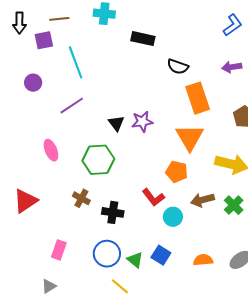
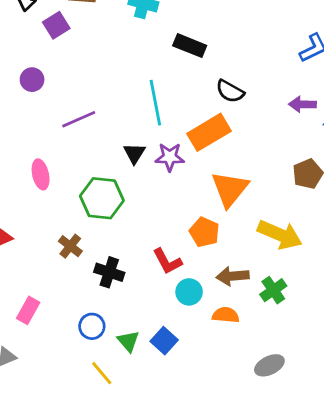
purple square: (44, 40) -> (56, 25), turned -30
cyan line: (76, 62) -> (155, 103), moved
orange rectangle: (198, 98) -> (209, 132), moved, turned 68
blue circle: (107, 254) -> (92, 326), size x0.7
orange semicircle: (203, 260) -> (226, 315), moved

